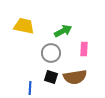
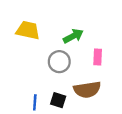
black square: (51, 77) -> (58, 100), moved

